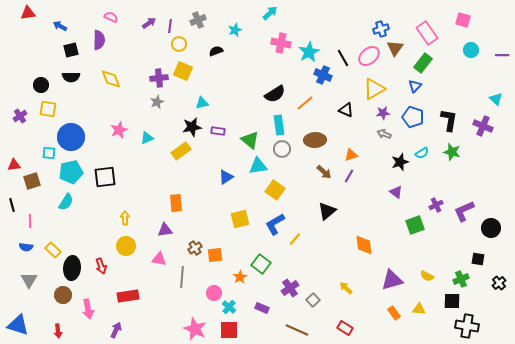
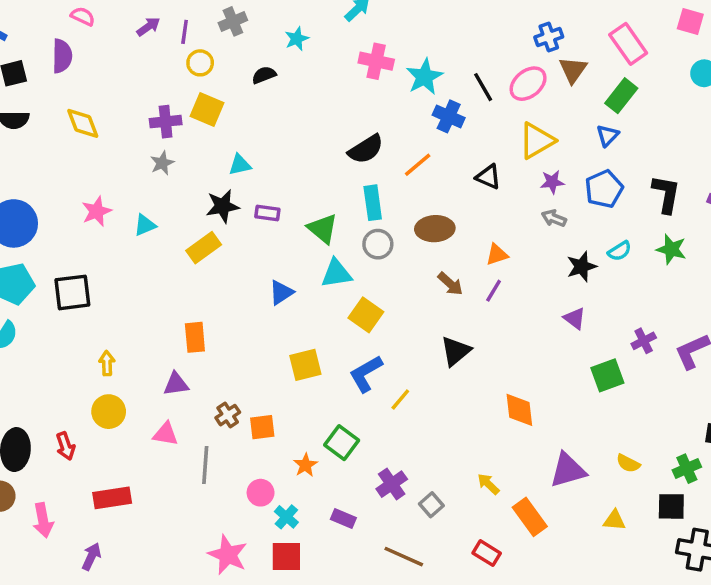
blue pentagon: (413, 117) -> (604, 189), turned 30
orange rectangle: (394, 313) -> (530, 517), moved, size x1.5

